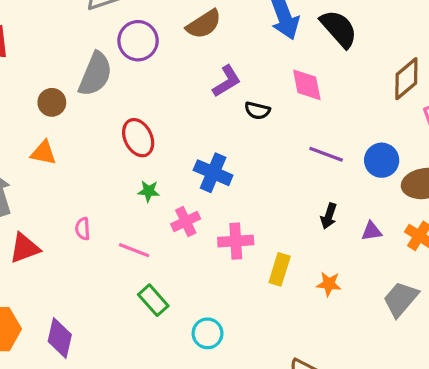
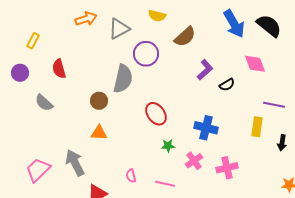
black semicircle: (257, 111) -> (227, 85), turned -35
yellow rectangle: (280, 269) -> (257, 127), moved

